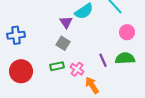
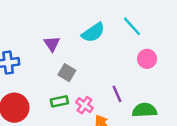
purple triangle: (66, 22) -> (52, 44), moved
green semicircle: (125, 58) -> (144, 110), moved

